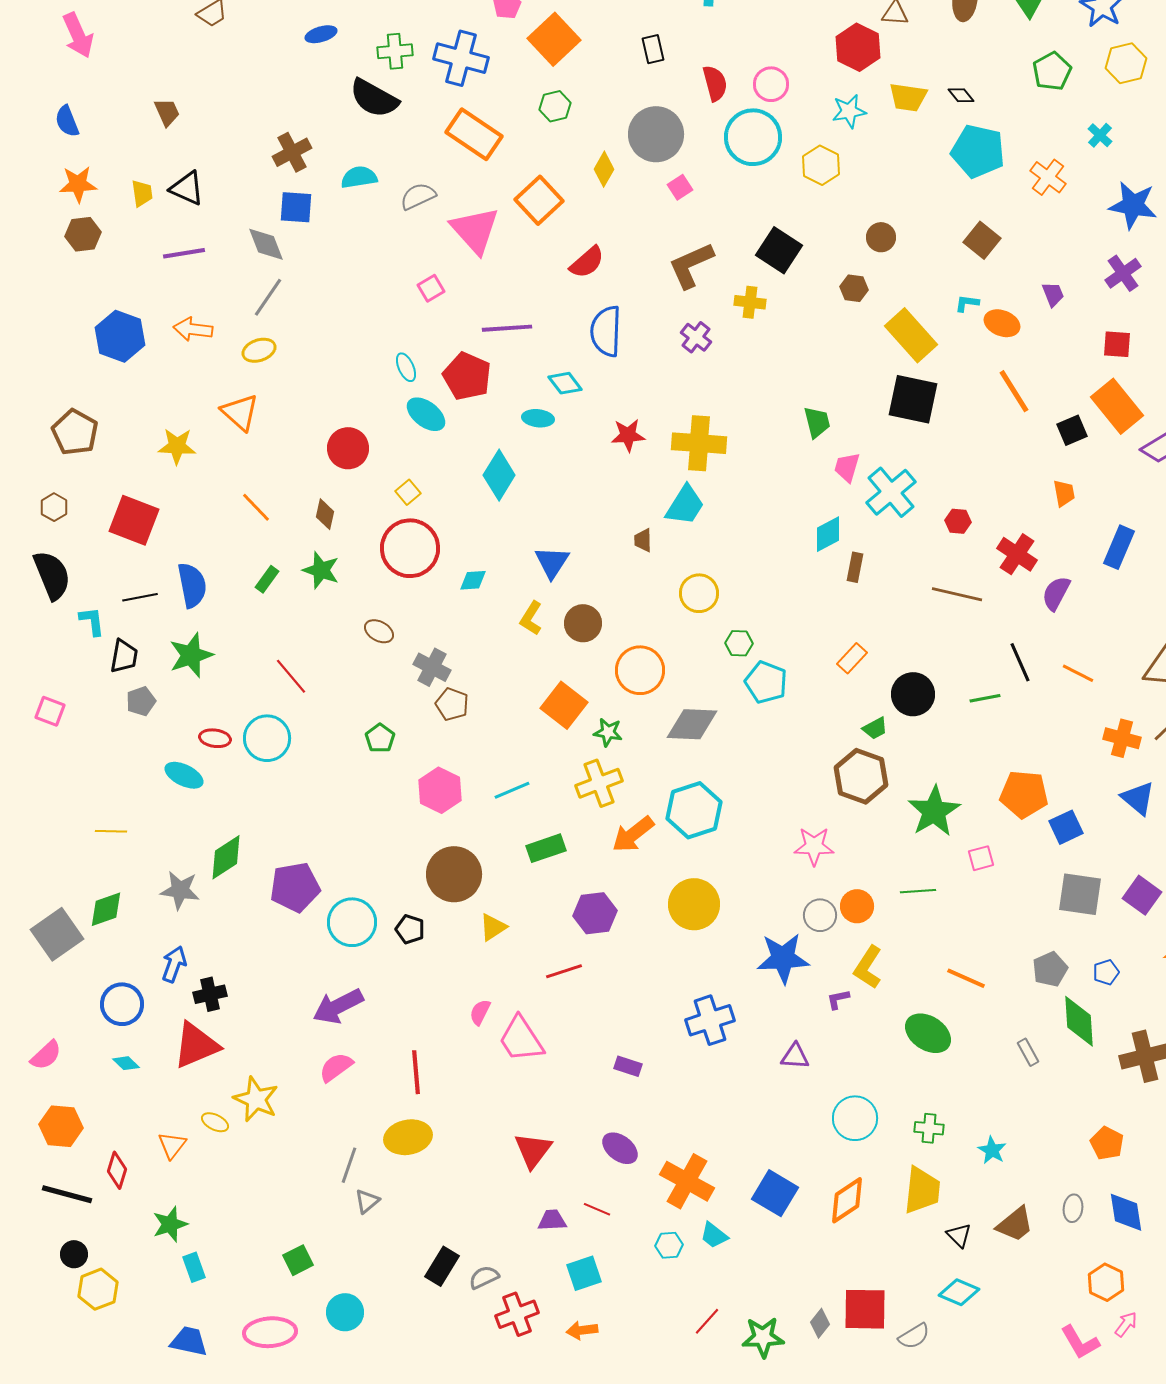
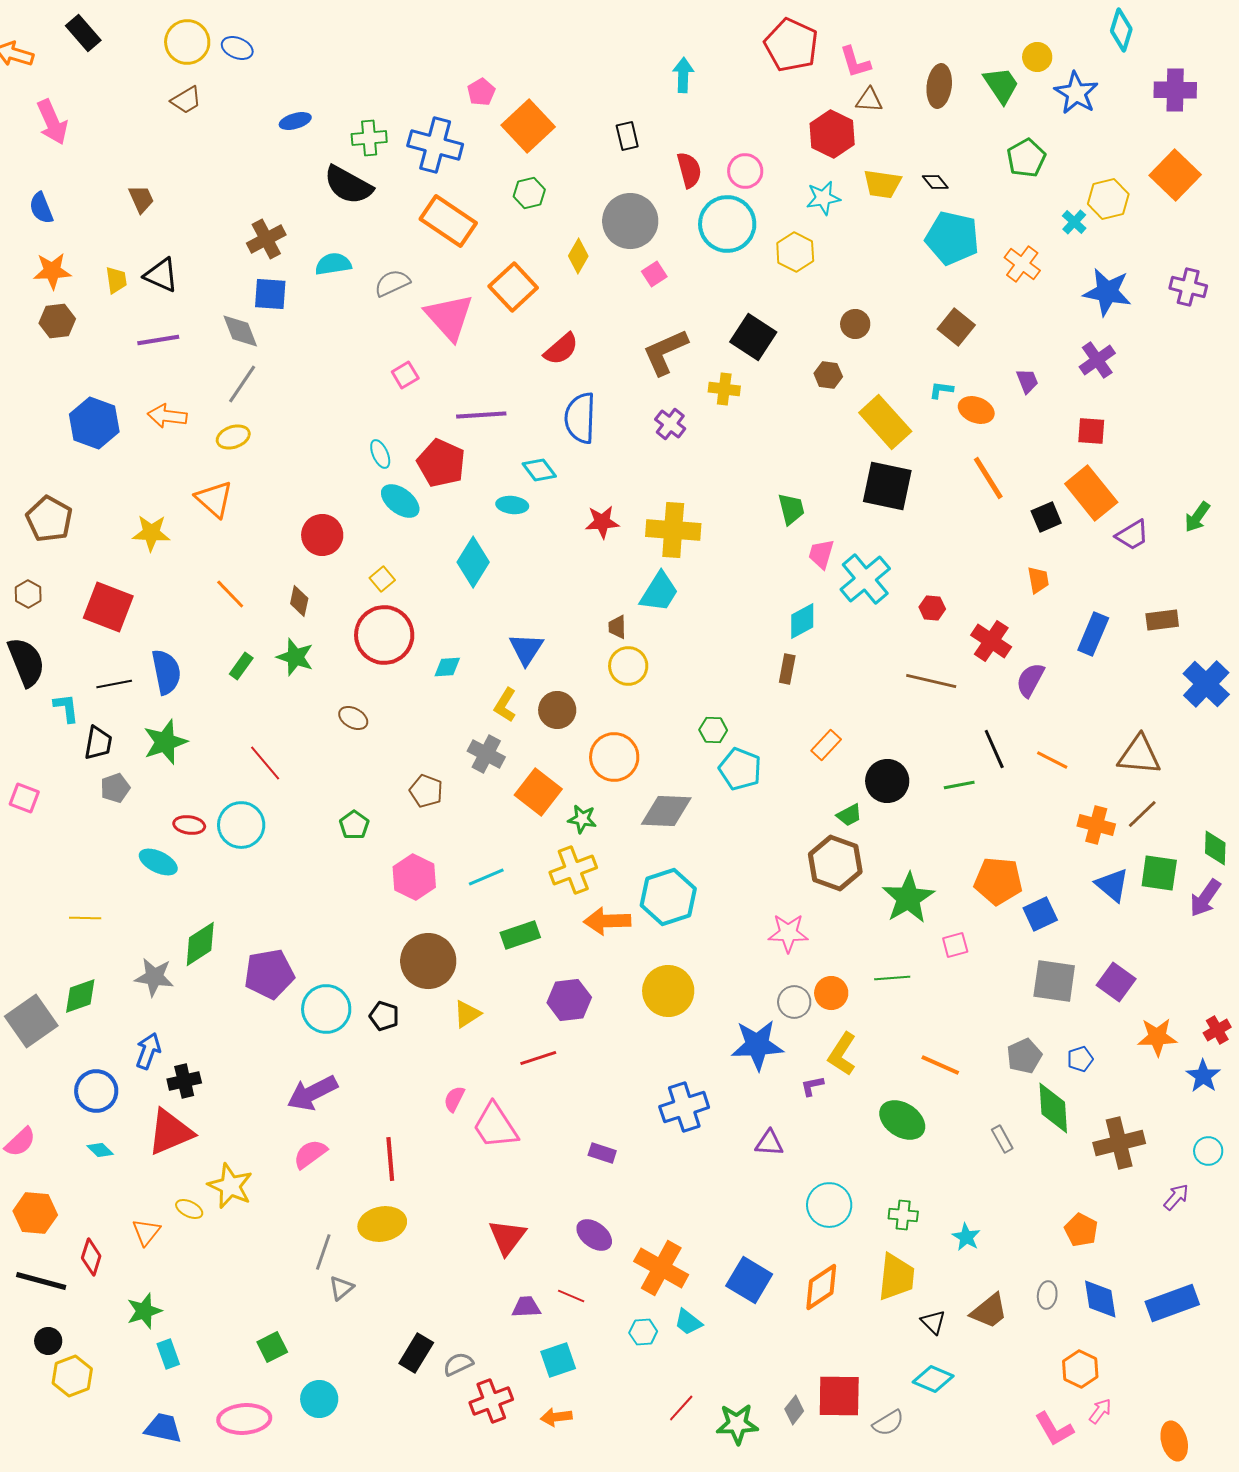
yellow hexagon: (1126, 63) -> (1108, 199), moved
brown rectangle: (855, 567) -> (787, 669), moved
yellow circle: (699, 593) -> (628, 666), moved
gray cross: (432, 667) -> (486, 754), moved
orange arrow: (633, 834) -> (607, 921), turned 36

